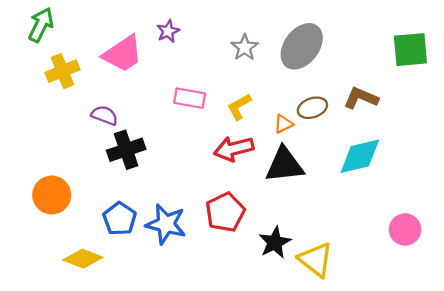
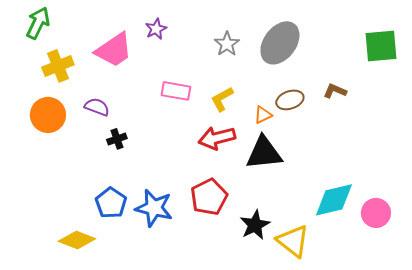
brown L-shape: (361, 98) -> (335, 91), size x0.7
black cross: (126, 150) -> (117, 139), size x0.6
cyan diamond: (360, 156) -> (334, 200), moved
orange circle: (52, 195) -> (48, 115), moved

